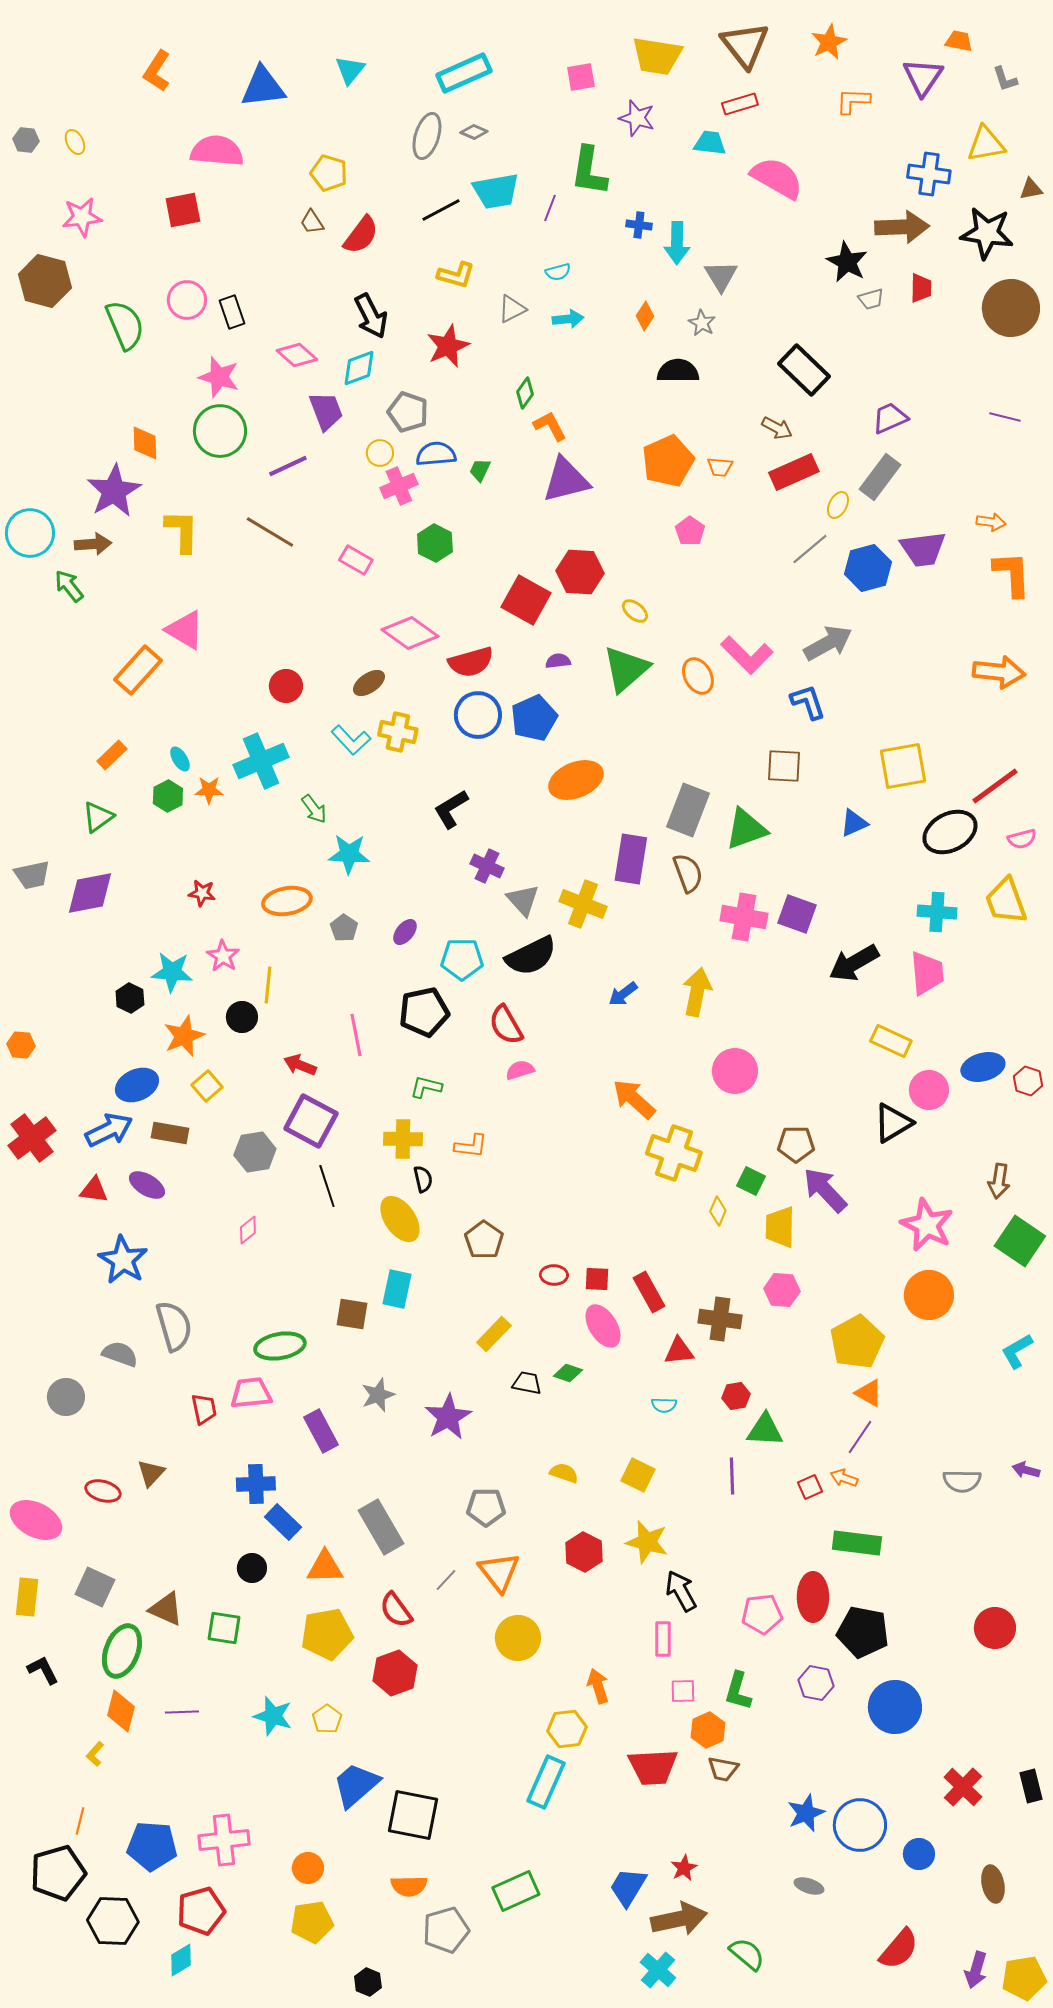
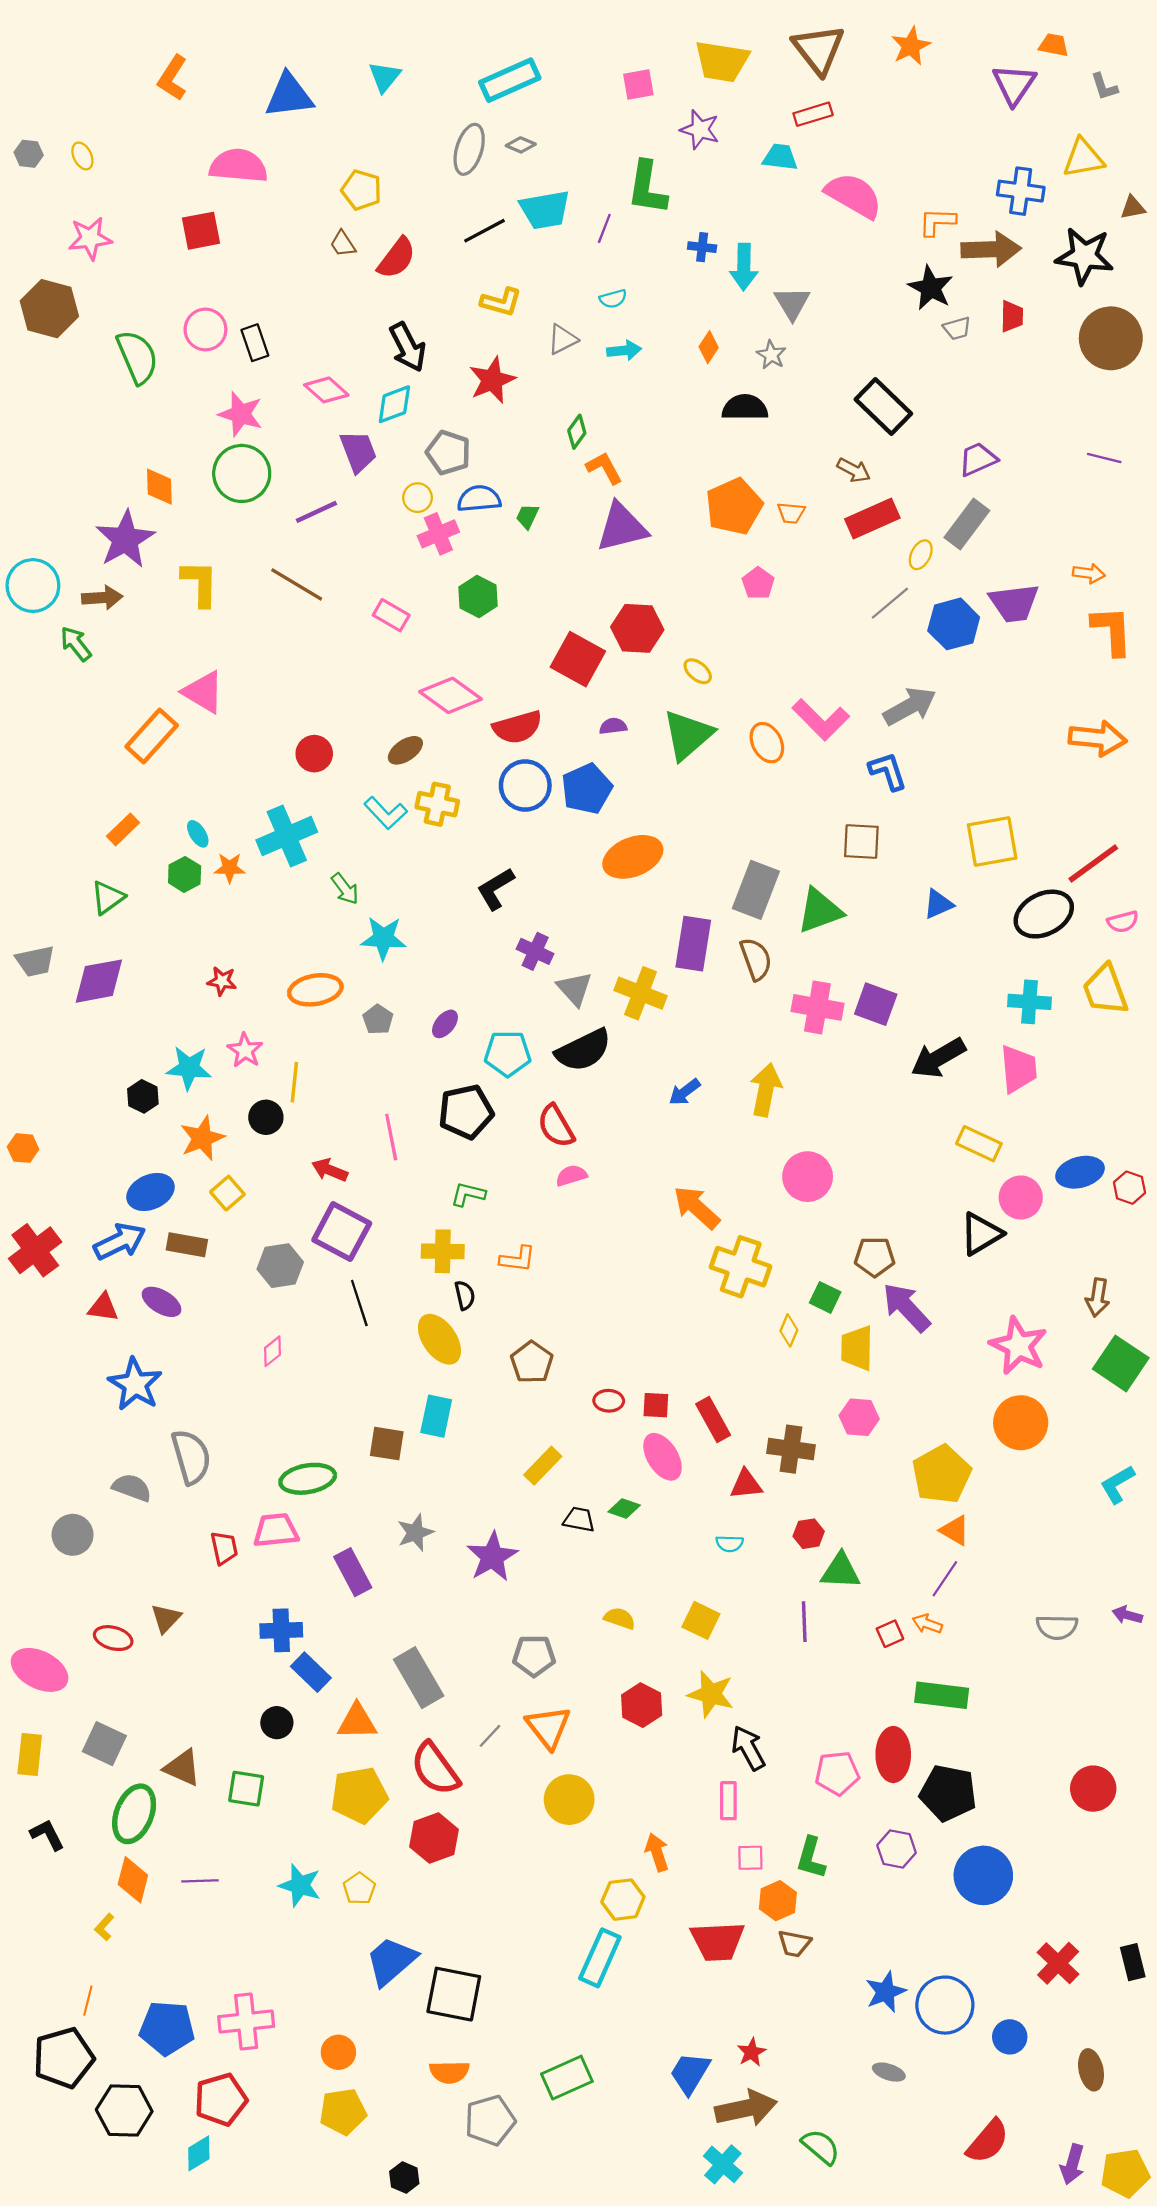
orange L-shape: (853, 101) -> (937, 222), moved
red semicircle: (396, 1610) -> (435, 1769), size x1.4

